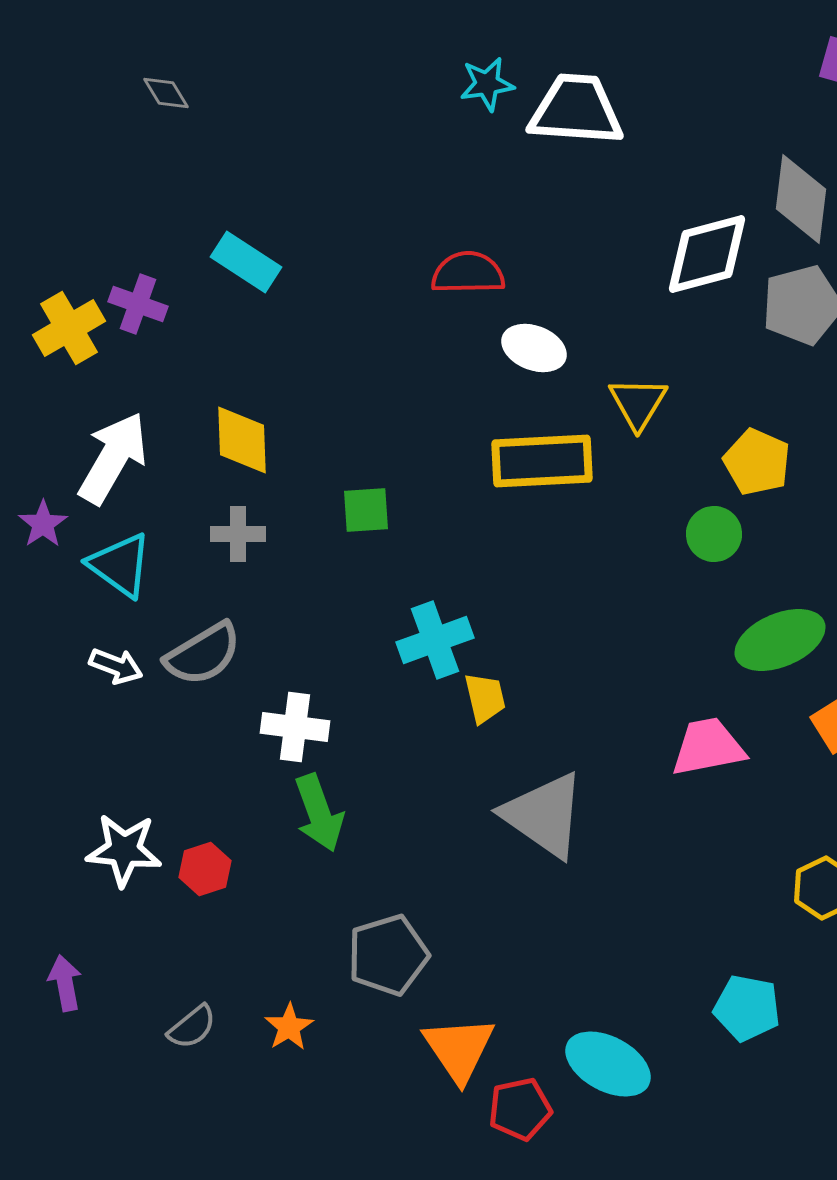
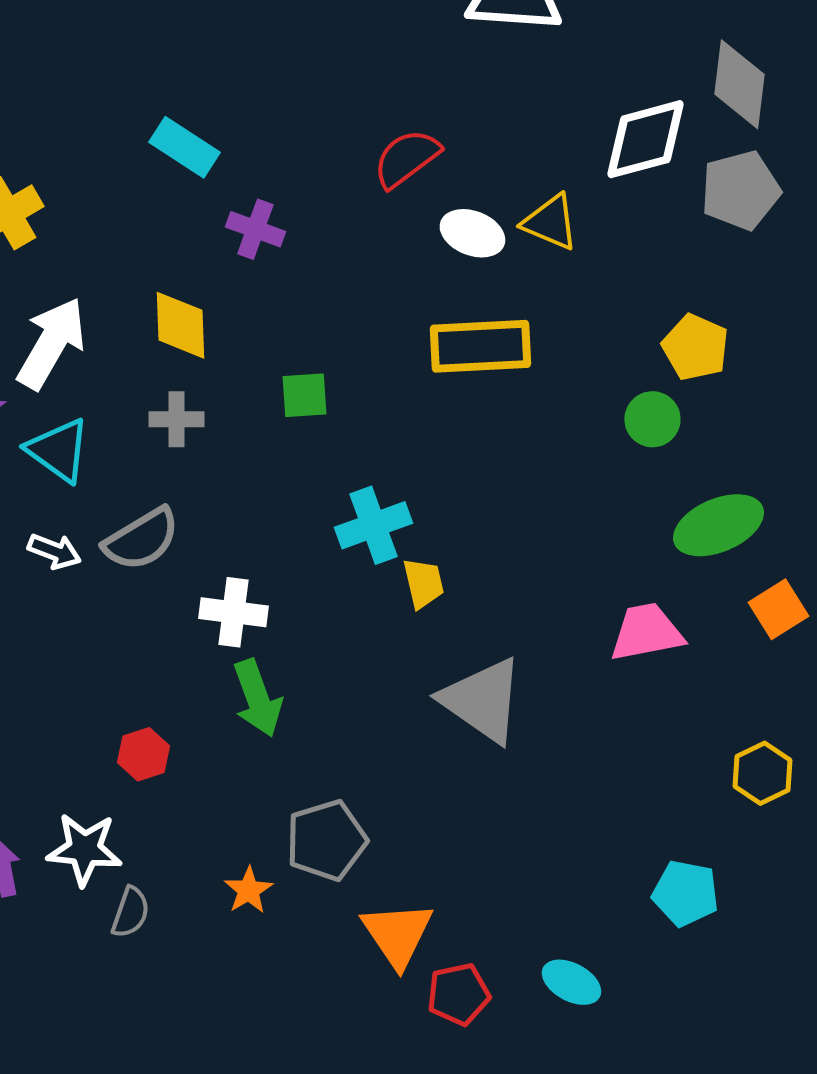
red semicircle: (468, 273) -> (406, 158), turned -36
purple cross: (138, 304) -> (255, 229), moved
yellow triangle: (638, 403) -> (550, 222), moved, turned -38
white star: (124, 850) -> (84, 849), moved
gray semicircle: (192, 1027) -> (130, 912), turned -32
orange star: (289, 1027) -> (248, 890), moved
cyan ellipse: (608, 1064) -> (571, 982), moved, size x0.7

